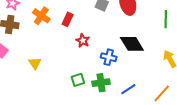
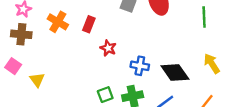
black diamond: (132, 44) -> (175, 72), moved
yellow triangle: (35, 63) -> (37, 80), moved

